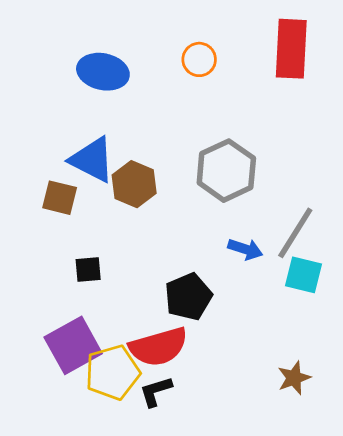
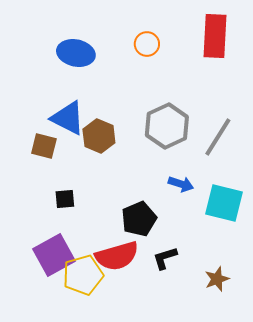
gray line: (295, 233) -> (218, 137), moved
cyan square: (303, 275) -> (224, 203), size x1.4
black L-shape: (156, 391) -> (165, 258), moved

